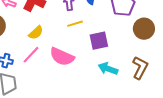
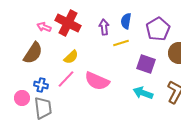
yellow line: (75, 24) -> (121, 43), moved
purple square: (99, 41) -> (146, 64), moved, turned 30

